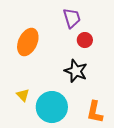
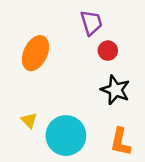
black star: (76, 71) -> (115, 90), moved

